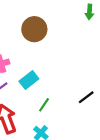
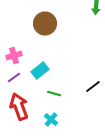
green line: (44, 105) -> (54, 94), turned 72

